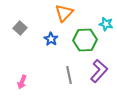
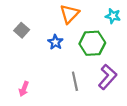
cyan star: (106, 24) -> (113, 16), moved

